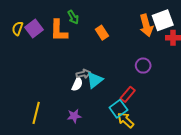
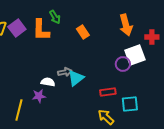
white square: (163, 20) -> (135, 55), moved
white semicircle: (77, 84) -> (48, 82), moved, turned -104
red rectangle: (128, 94) -> (108, 92), turned 42
cyan square: (118, 109) -> (130, 104), moved, turned 30
purple star: (74, 116) -> (39, 96), moved

